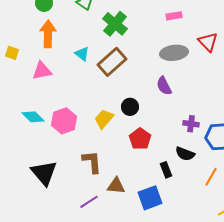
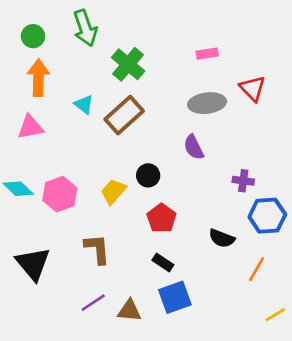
purple cross: (191, 124) -> (243, 181), moved
black rectangle: (166, 170) -> (163, 262), moved, turned -35
brown triangle: (116, 186) -> (129, 311), moved

